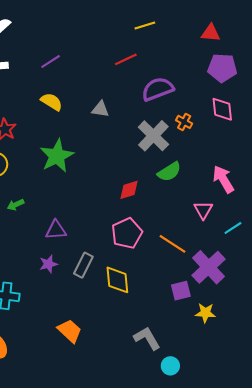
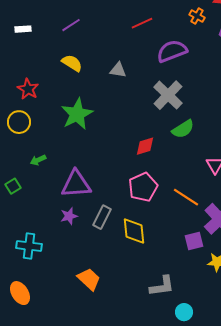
orange cross: (184, 122) -> (197, 16), moved
purple triangle: (56, 230) -> (76, 184), size x1.5
gray L-shape: (147, 338) -> (162, 286), turned 112

